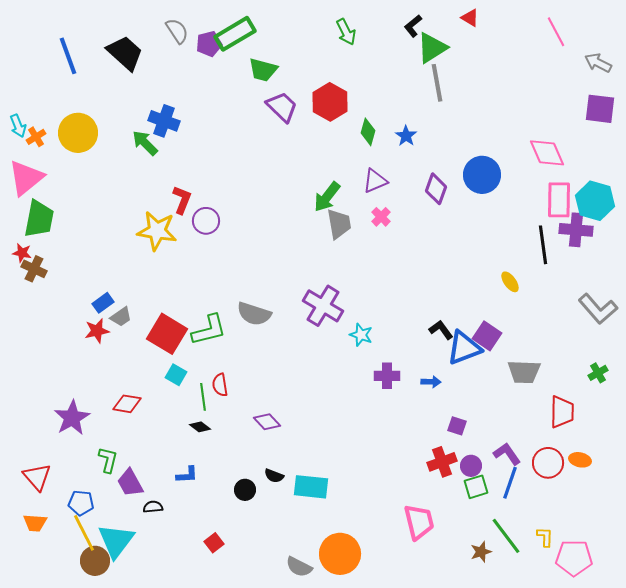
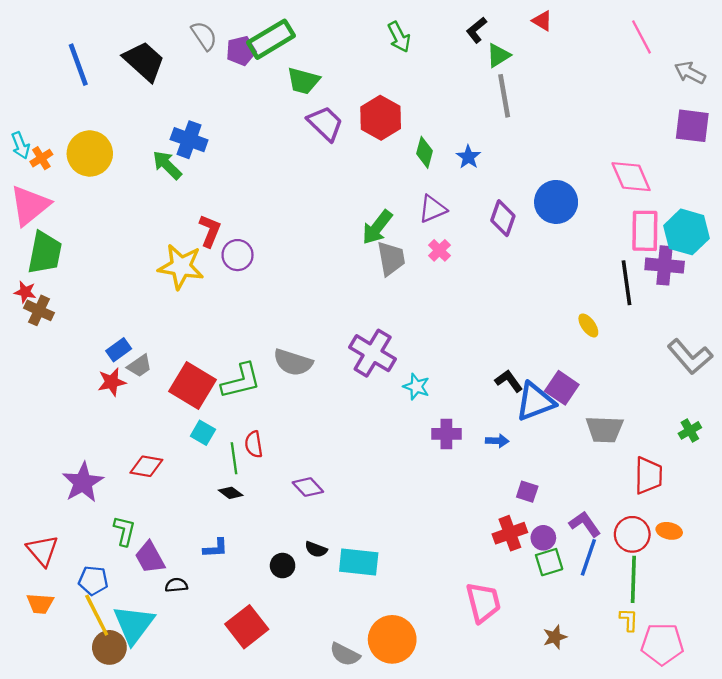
green triangle: (432, 48) -> (498, 55), size x0.7
green line: (506, 536) -> (633, 579), moved, turned 39
red square: (214, 543) -> (247, 627), size x1.8

